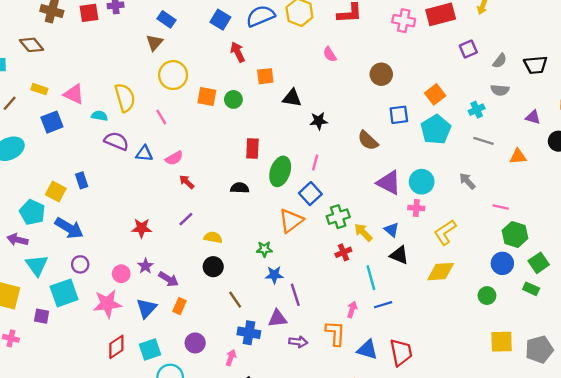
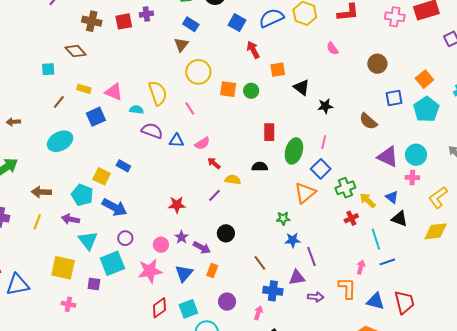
black triangle: (292, 98) -> (302, 87), turned 30
blue rectangle: (82, 180) -> (123, 166), turned -40
yellow semicircle: (213, 237) -> (233, 180), moved
black circle: (213, 267) -> (226, 233), moved

